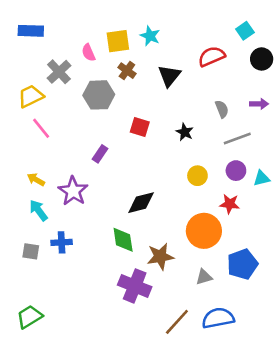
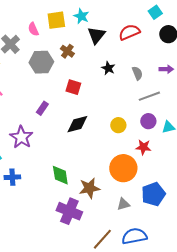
brown cross: (127, 71) -> (67, 51), moved
black triangle: (169, 76) -> (96, 35), moved
black star: (185, 132) -> (108, 68), moved
black diamond: (141, 203) -> (77, 124), moved

